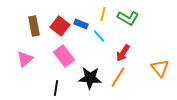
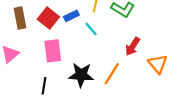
blue rectangle: (81, 24) -> (71, 16), turned -48
red arrow: (123, 53) -> (133, 46), moved
pink rectangle: (64, 56) -> (53, 51), turned 30

